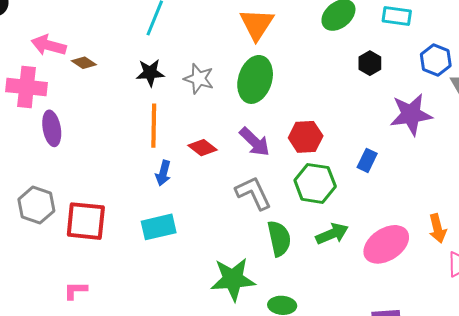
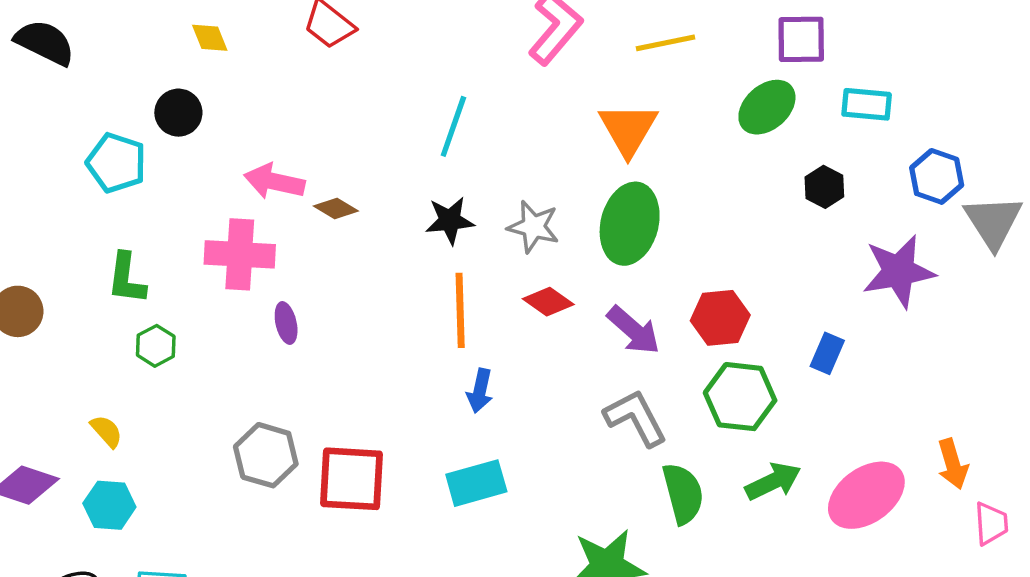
purple ellipse: (52, 128) -> (286, 323), size x0.7
red diamond: (203, 148) -> (548, 302), moved

